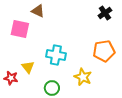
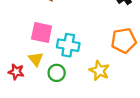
pink square: (20, 29) -> (42, 32), moved
green circle: (52, 88) -> (57, 73), moved

